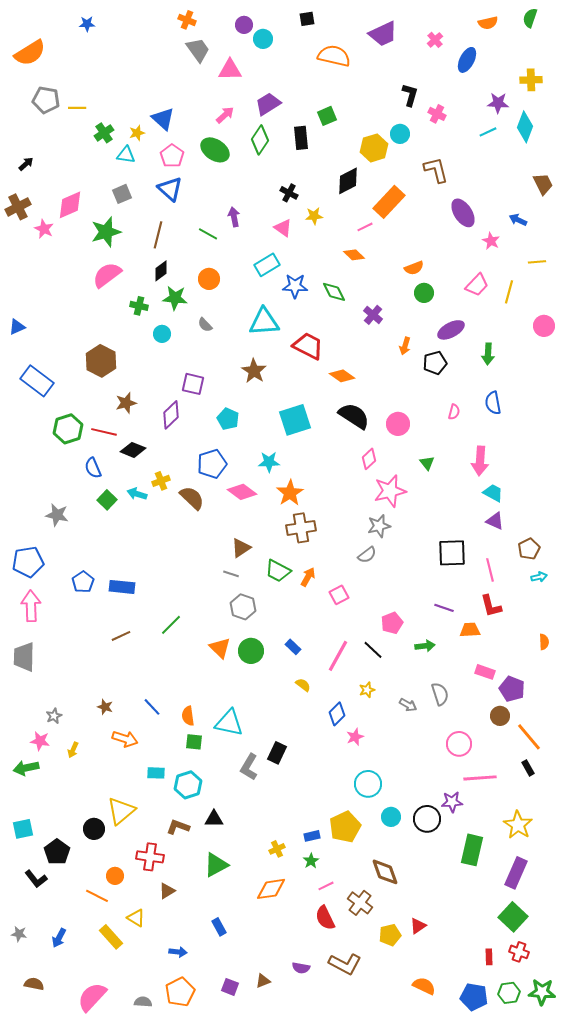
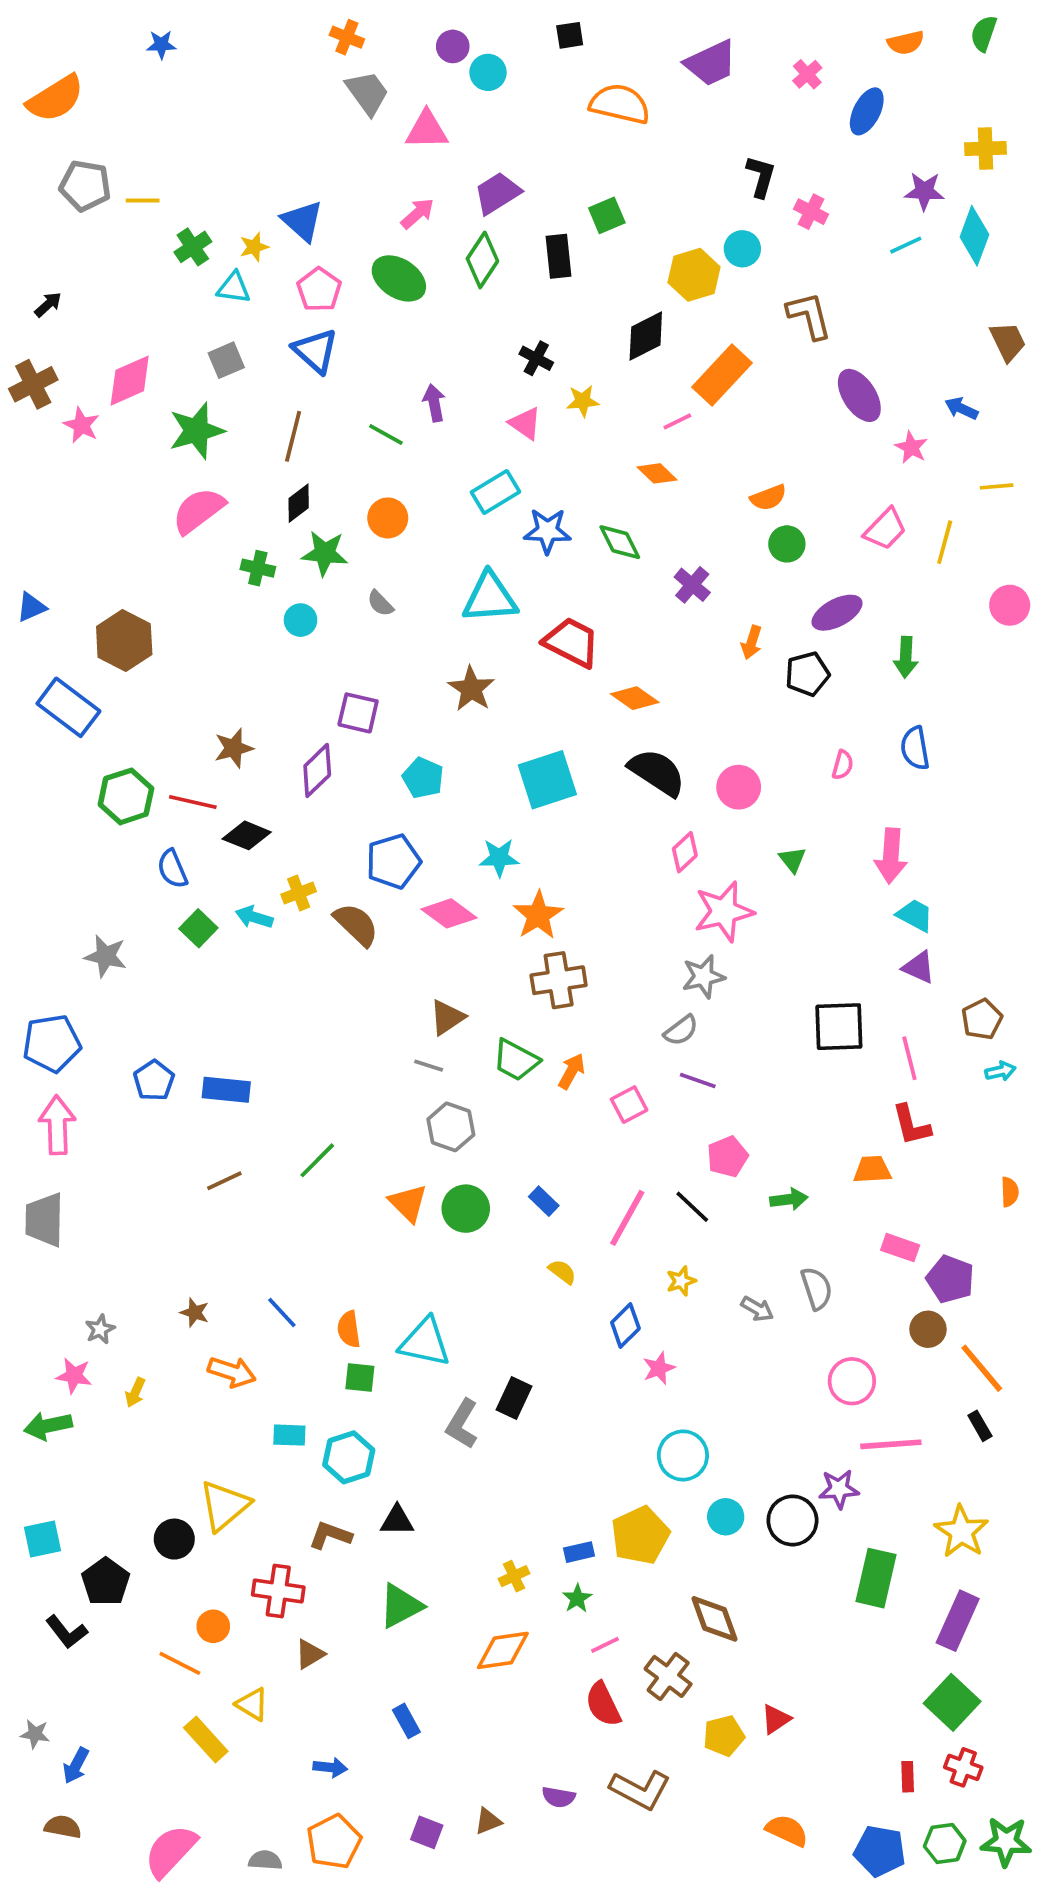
brown hexagon: (101, 361) -> (124, 640), moved
purple line: (444, 608) -> (698, 1080), moved
blue arrow: (59, 938) -> (76, 1766), moved

